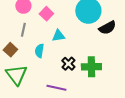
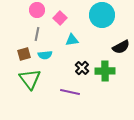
black semicircle: (107, 28) -> (121, 47), moved
brown square: (10, 50) -> (24, 54), turned 32
cyan semicircle: (39, 51) -> (45, 55), moved, turned -104

